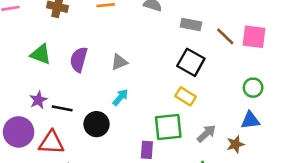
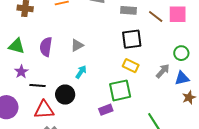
black square: (191, 62) -> (132, 39), turned -30
purple star: (38, 100) -> (21, 72), moved
gray arrow: (206, 134) -> (163, 71), moved
red triangle: (51, 143) -> (44, 110), moved
brown star: (235, 144) -> (189, 97), moved
purple rectangle: (147, 150) -> (106, 110), turned 72

